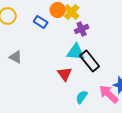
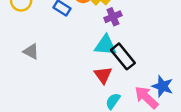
red triangle: (65, 74) -> (103, 75), moved

